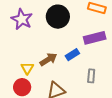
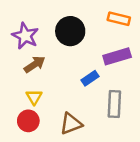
brown arrow: (48, 59) -> (35, 64), moved
gray rectangle: (91, 76) -> (114, 104), size x1.5

